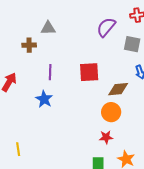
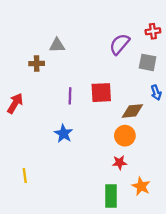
purple line: (50, 72) -> (70, 96), moved
blue star: (44, 99) -> (64, 134), moved

